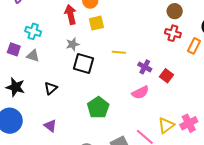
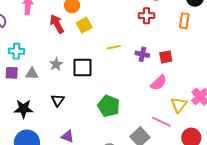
cyan cross: (33, 31) -> (16, 51), moved
red cross: (173, 33) -> (147, 16), moved
gray star: (73, 44) -> (56, 64), moved
red square: (167, 76) -> (166, 57), turned -32
pink semicircle: (140, 93) -> (158, 83), moved

